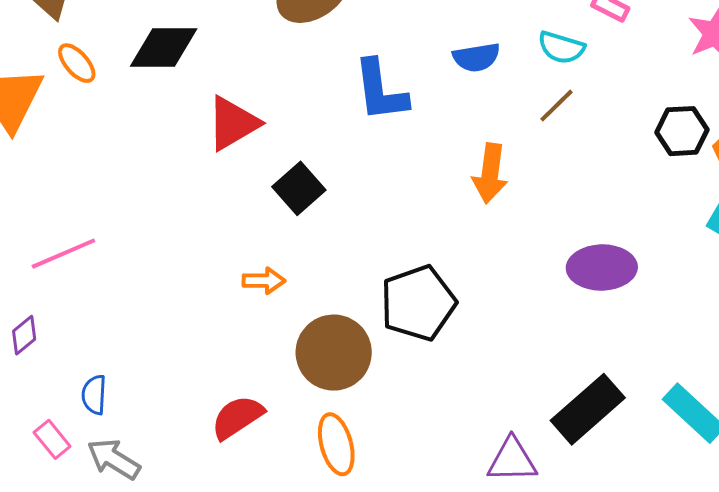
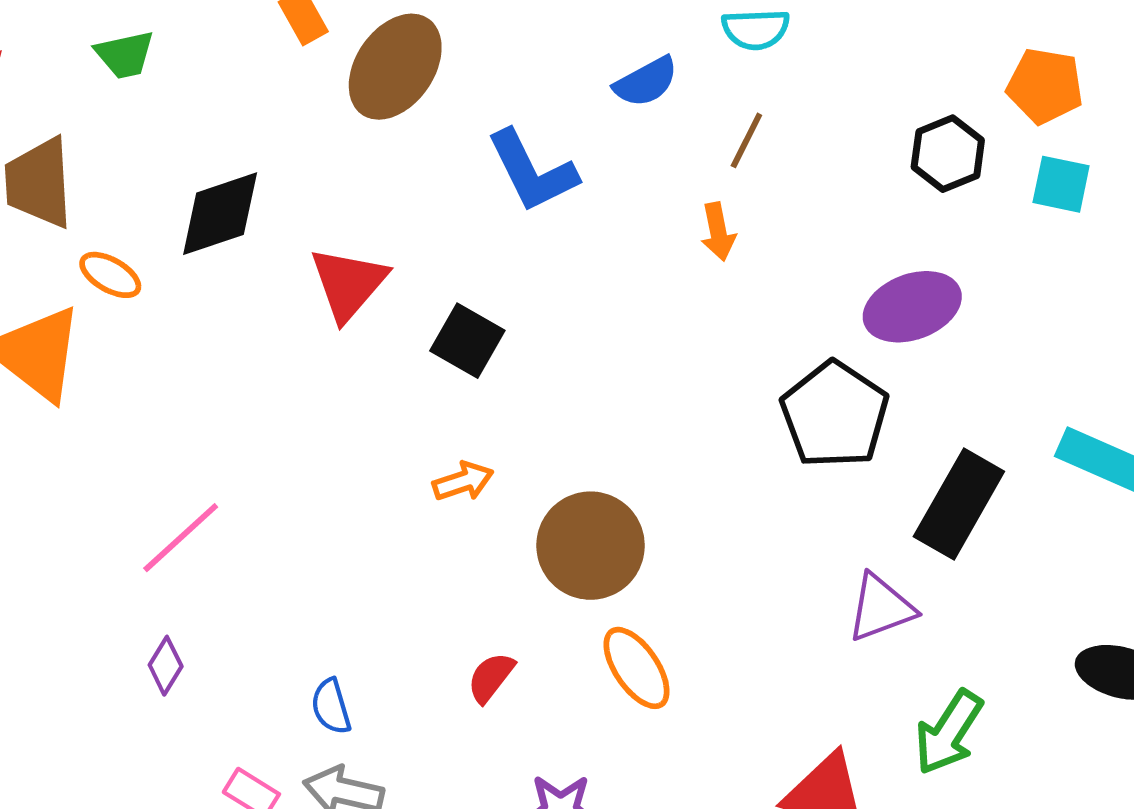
brown line: (556, 106) -> (746, 140), moved
black hexagon: (682, 131) -> (948, 154), moved
orange arrow: (490, 173) -> (718, 232), size x0.7
black pentagon: (418, 303) -> (835, 415), moved
blue semicircle: (94, 395) -> (331, 706), moved
red semicircle: (237, 417) -> (491, 677), size x0.7

